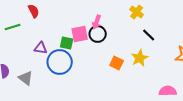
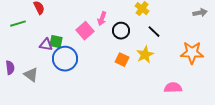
pink square: (80, 34) -> (85, 31), turned -30
black circle: (98, 34) -> (121, 31), moved
green square: (67, 43) -> (56, 42), moved

